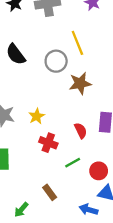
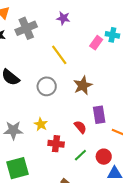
gray circle: (56, 61) -> (47, 86), moved
brown star: (80, 83) -> (83, 85), moved

